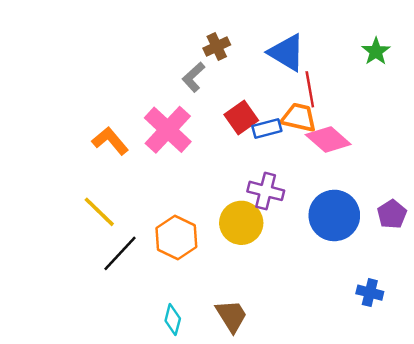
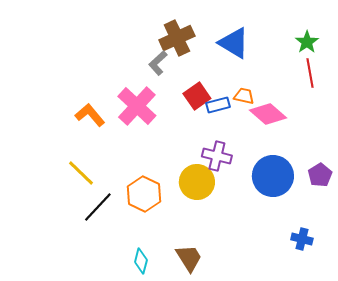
brown cross: (217, 46) -> (177, 38), size x1.6
red line: (310, 89) -> (310, 73), moved
orange trapezoid: (299, 118) -> (244, 96), size x0.7

